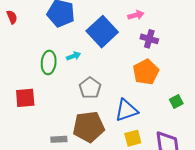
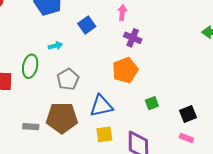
pink arrow: (136, 15) -> (122, 13), turned -77
blue square: (102, 32) -> (87, 25), size x0.6
green ellipse: (49, 62) -> (30, 66), moved

